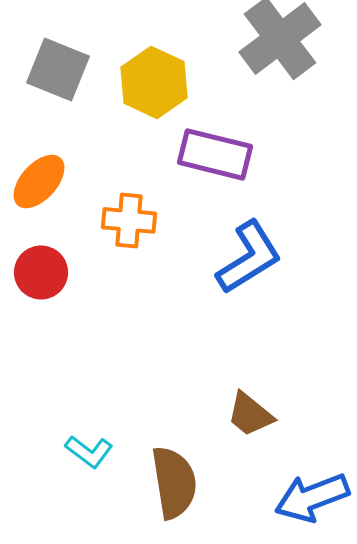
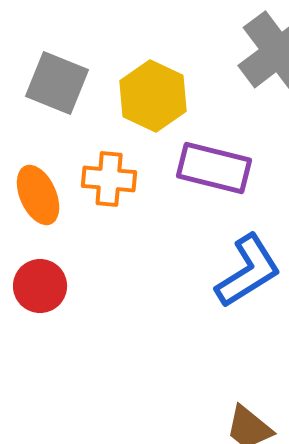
orange ellipse: (39, 181) -> (38, 195), turned -66
orange cross: (129, 220) -> (109, 179), moved

